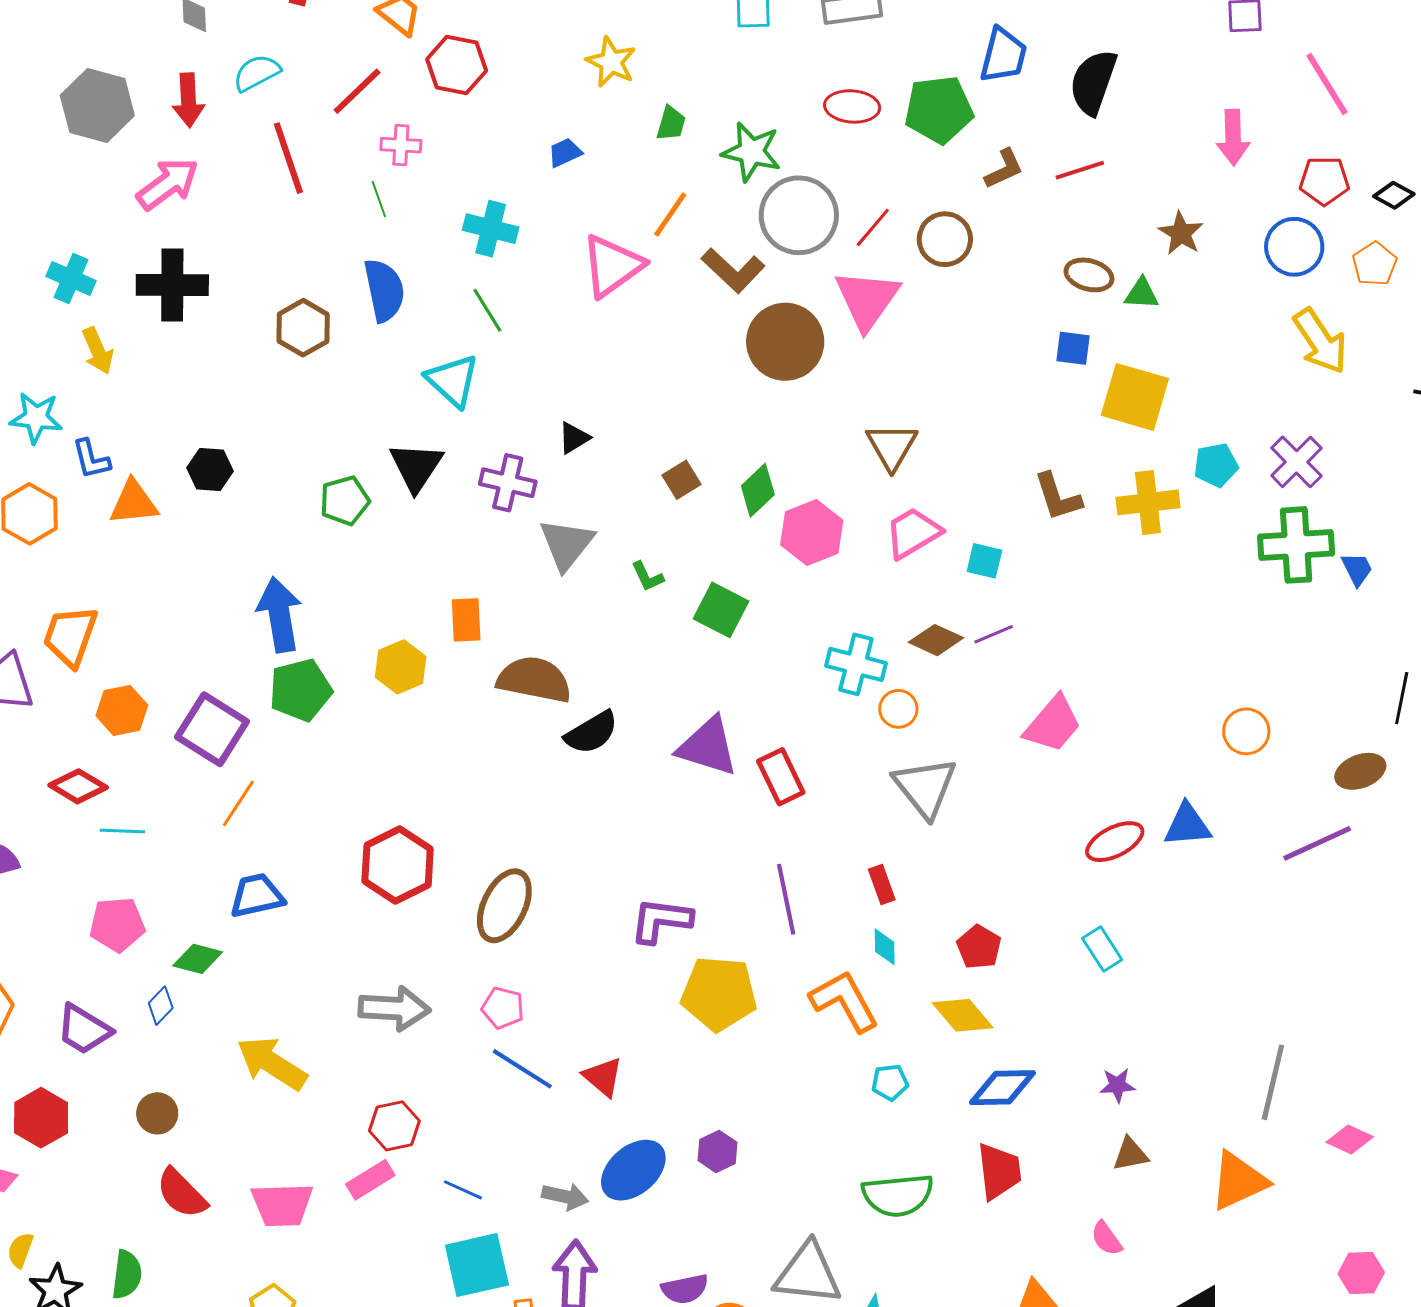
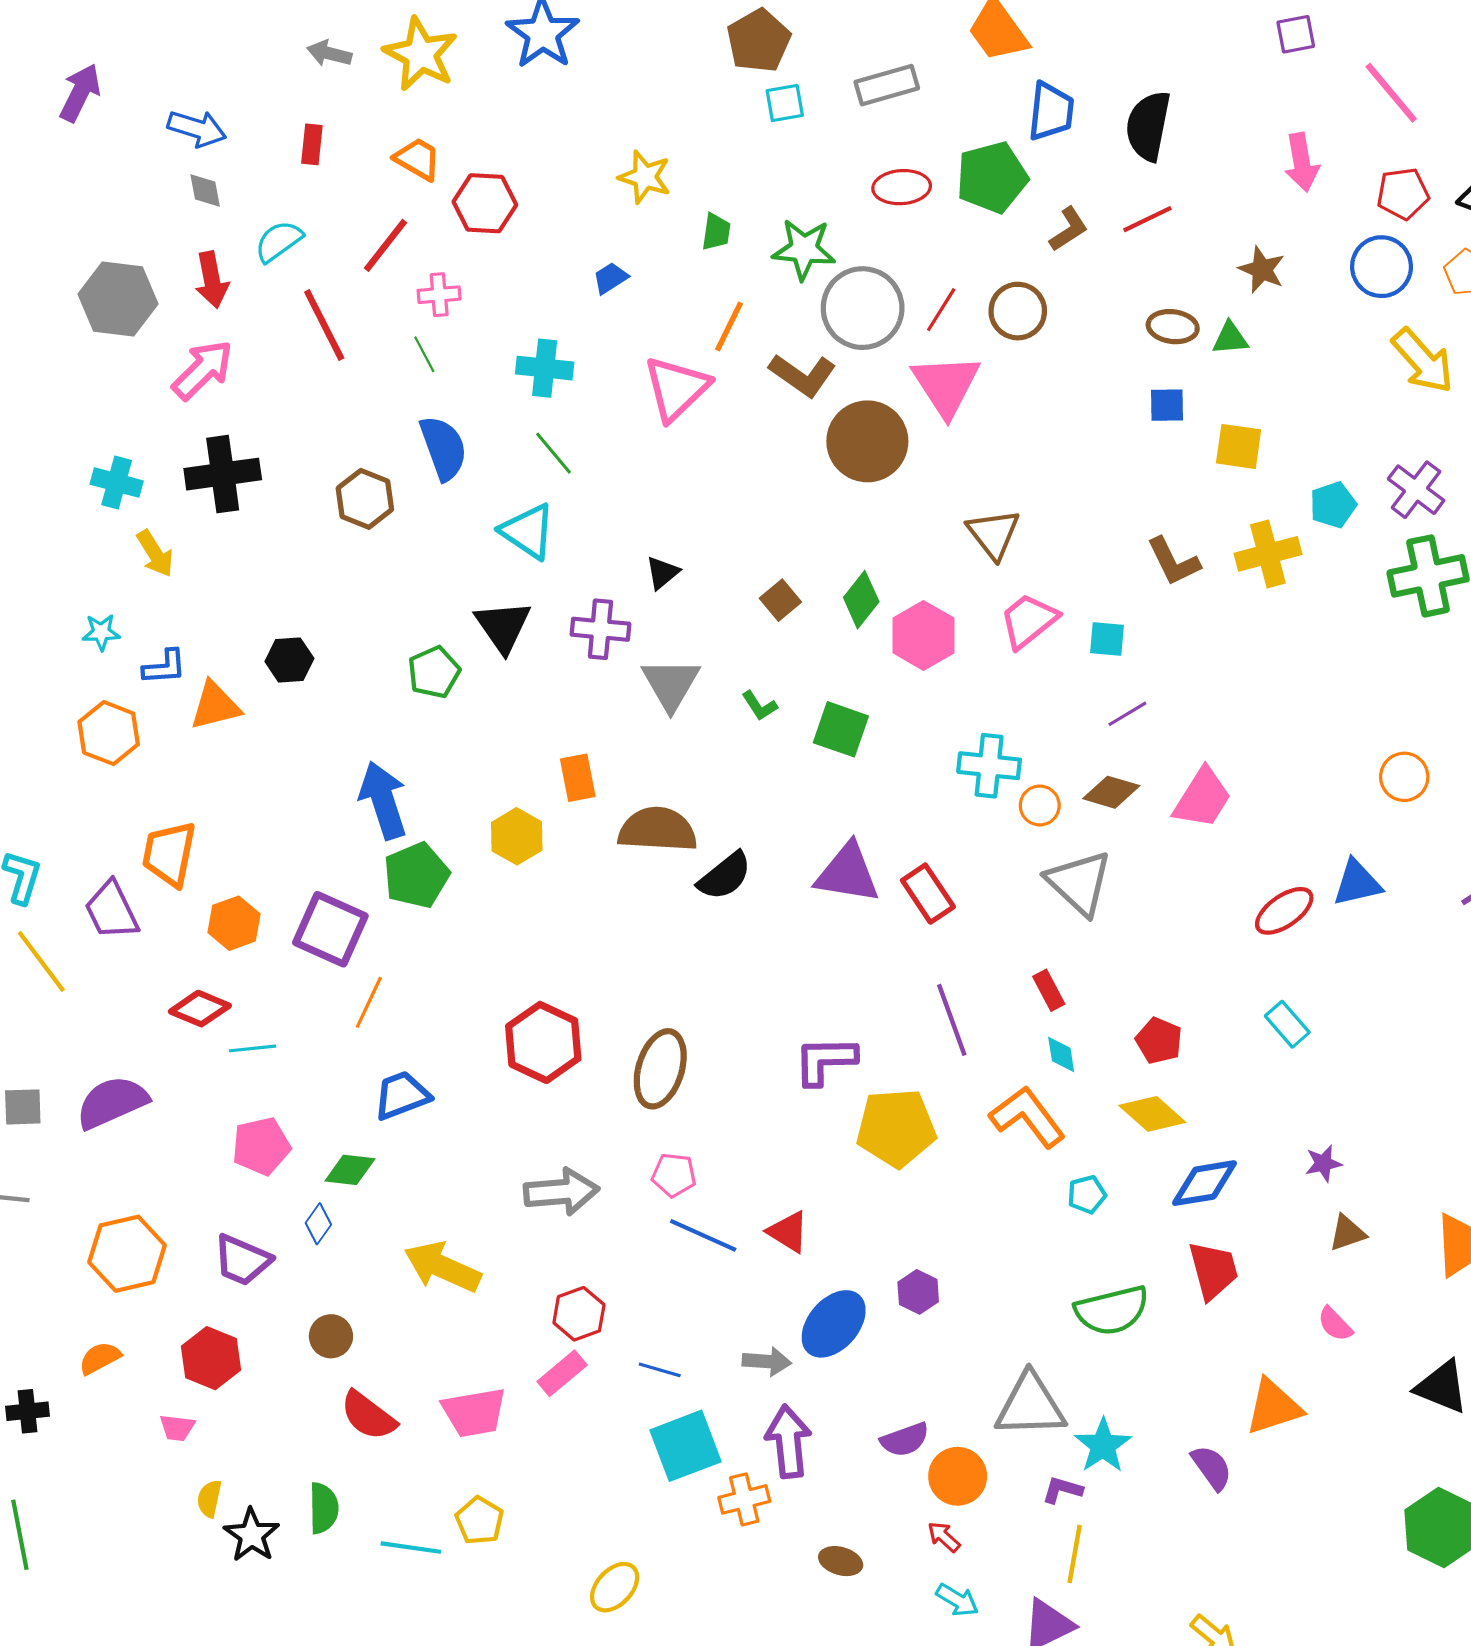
yellow square: (1135, 397) -> (1239, 446), size x0.7
cyan star: (36, 418) -> (101, 632), size x0.7
blue L-shape: (91, 459) -> (164, 667), turned -72
brown diamond: (936, 640) -> (1111, 792), moved

